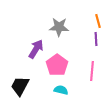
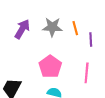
orange line: (98, 21) -> (75, 28), moved
purple arrow: (36, 49) -> (22, 29), moved

